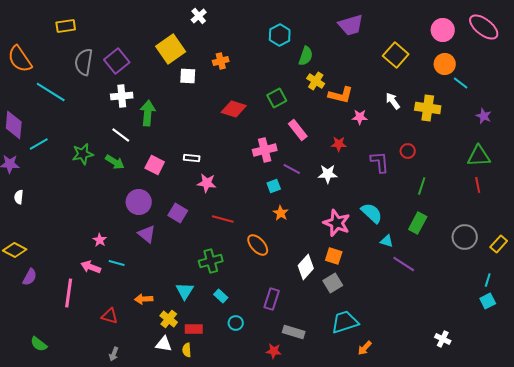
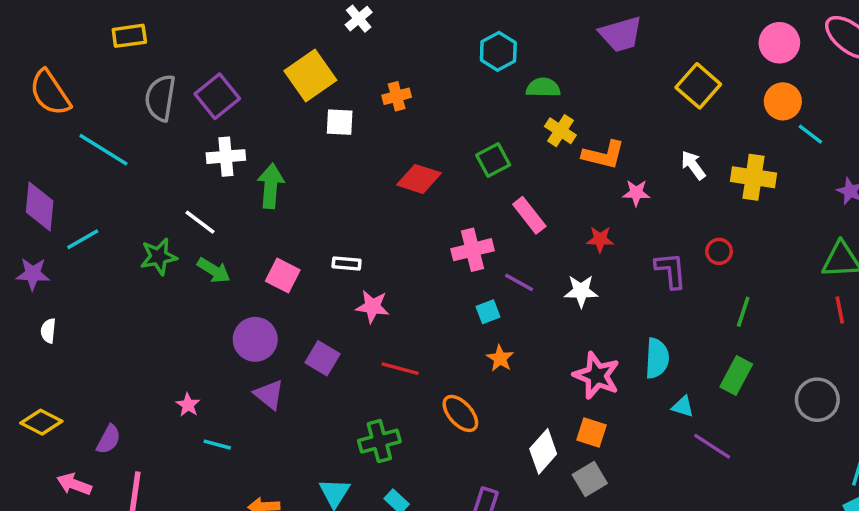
green semicircle: (306, 56) -> (543, 88), turned -108
white line: (121, 135) -> (200, 222), moved
cyan semicircle: (372, 213) -> (657, 358), turned 50
pink arrow: (91, 267) -> (74, 484), moved
purple semicircle: (30, 277) -> (109, 439), moved

